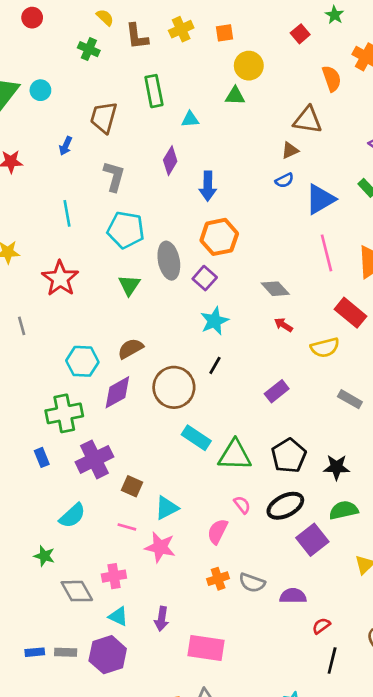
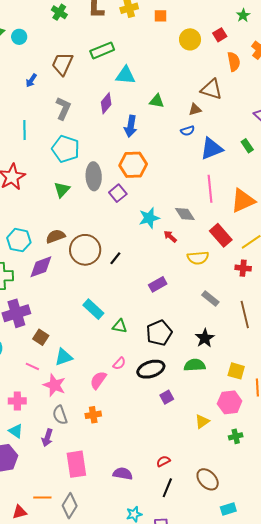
red square: (300, 34) -> (220, 35), moved
yellow circle: (249, 66) -> (190, 39), moved
green rectangle: (154, 91) -> (102, 50), turned 70
green triangle: (235, 96) -> (157, 101), moved
cyan triangle: (190, 119) -> (125, 75), size x1.5
gray diamond: (275, 289) -> (185, 214), moved
cyan star: (214, 321) -> (149, 218), moved
brown circle: (174, 387) -> (85, 250), moved
green triangle: (235, 455) -> (120, 326), size x0.6
black star: (336, 467) -> (205, 338), moved, turned 30
pink semicircle: (242, 505) -> (119, 363), turned 72
green semicircle: (344, 510) -> (195, 365), moved
purple square: (312, 540) -> (167, 397), size x0.6
gray semicircle: (252, 583) -> (60, 415), moved, turned 42
purple semicircle: (293, 596) -> (123, 474), moved
pink rectangle: (206, 648) -> (76, 464), turned 64

